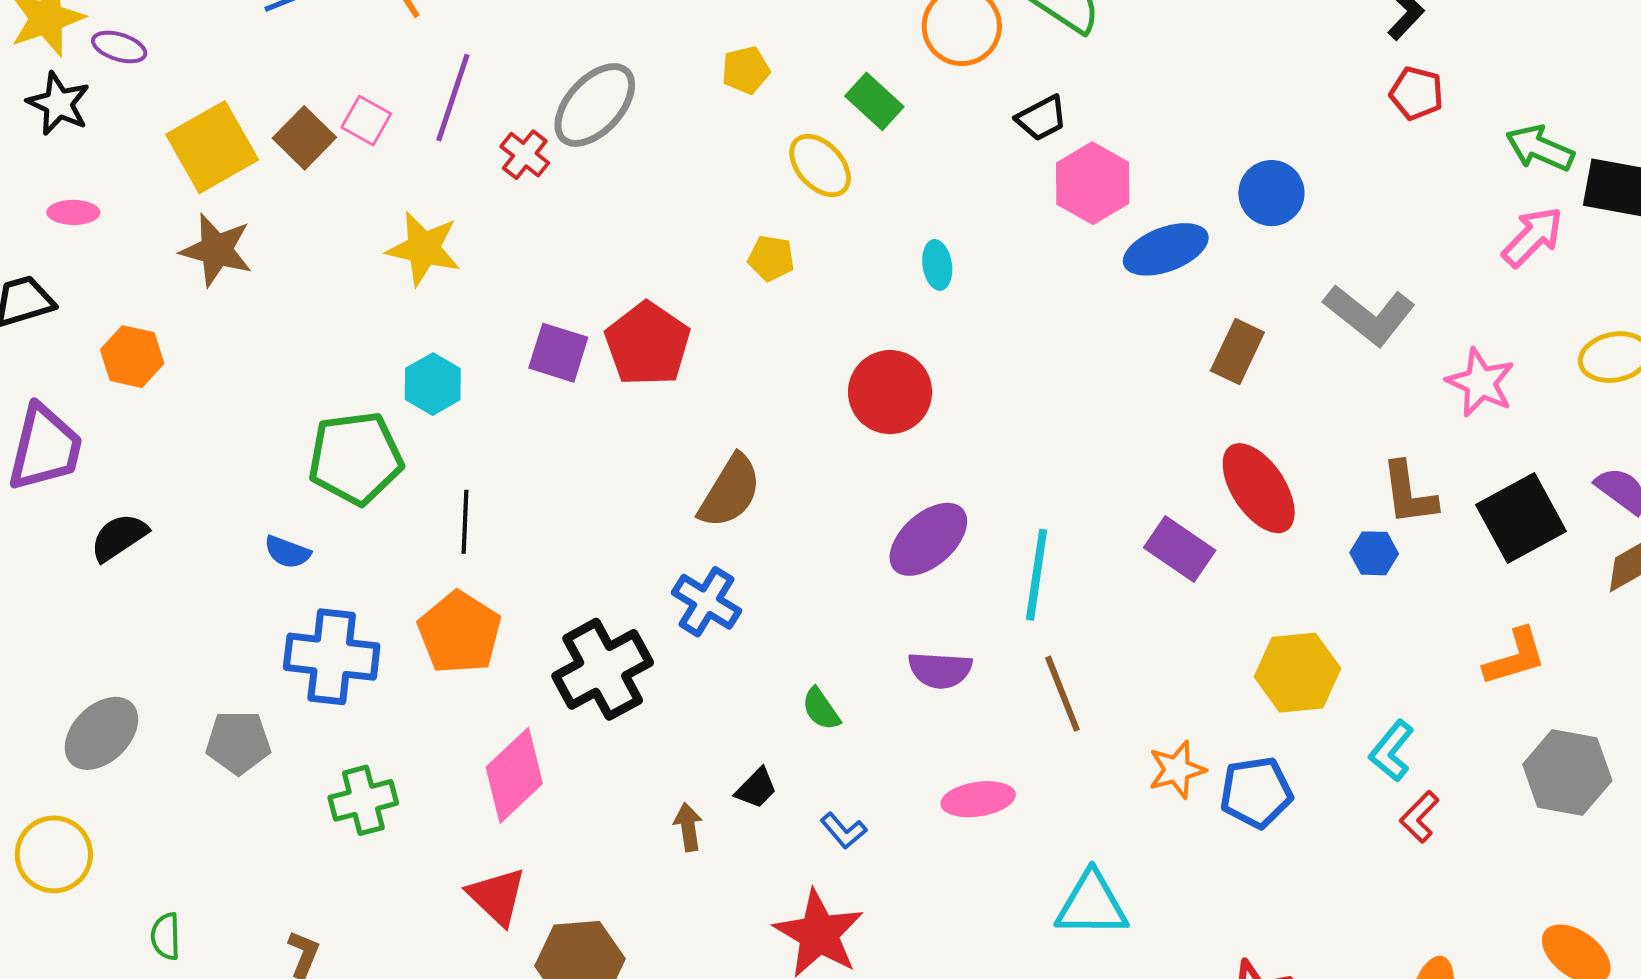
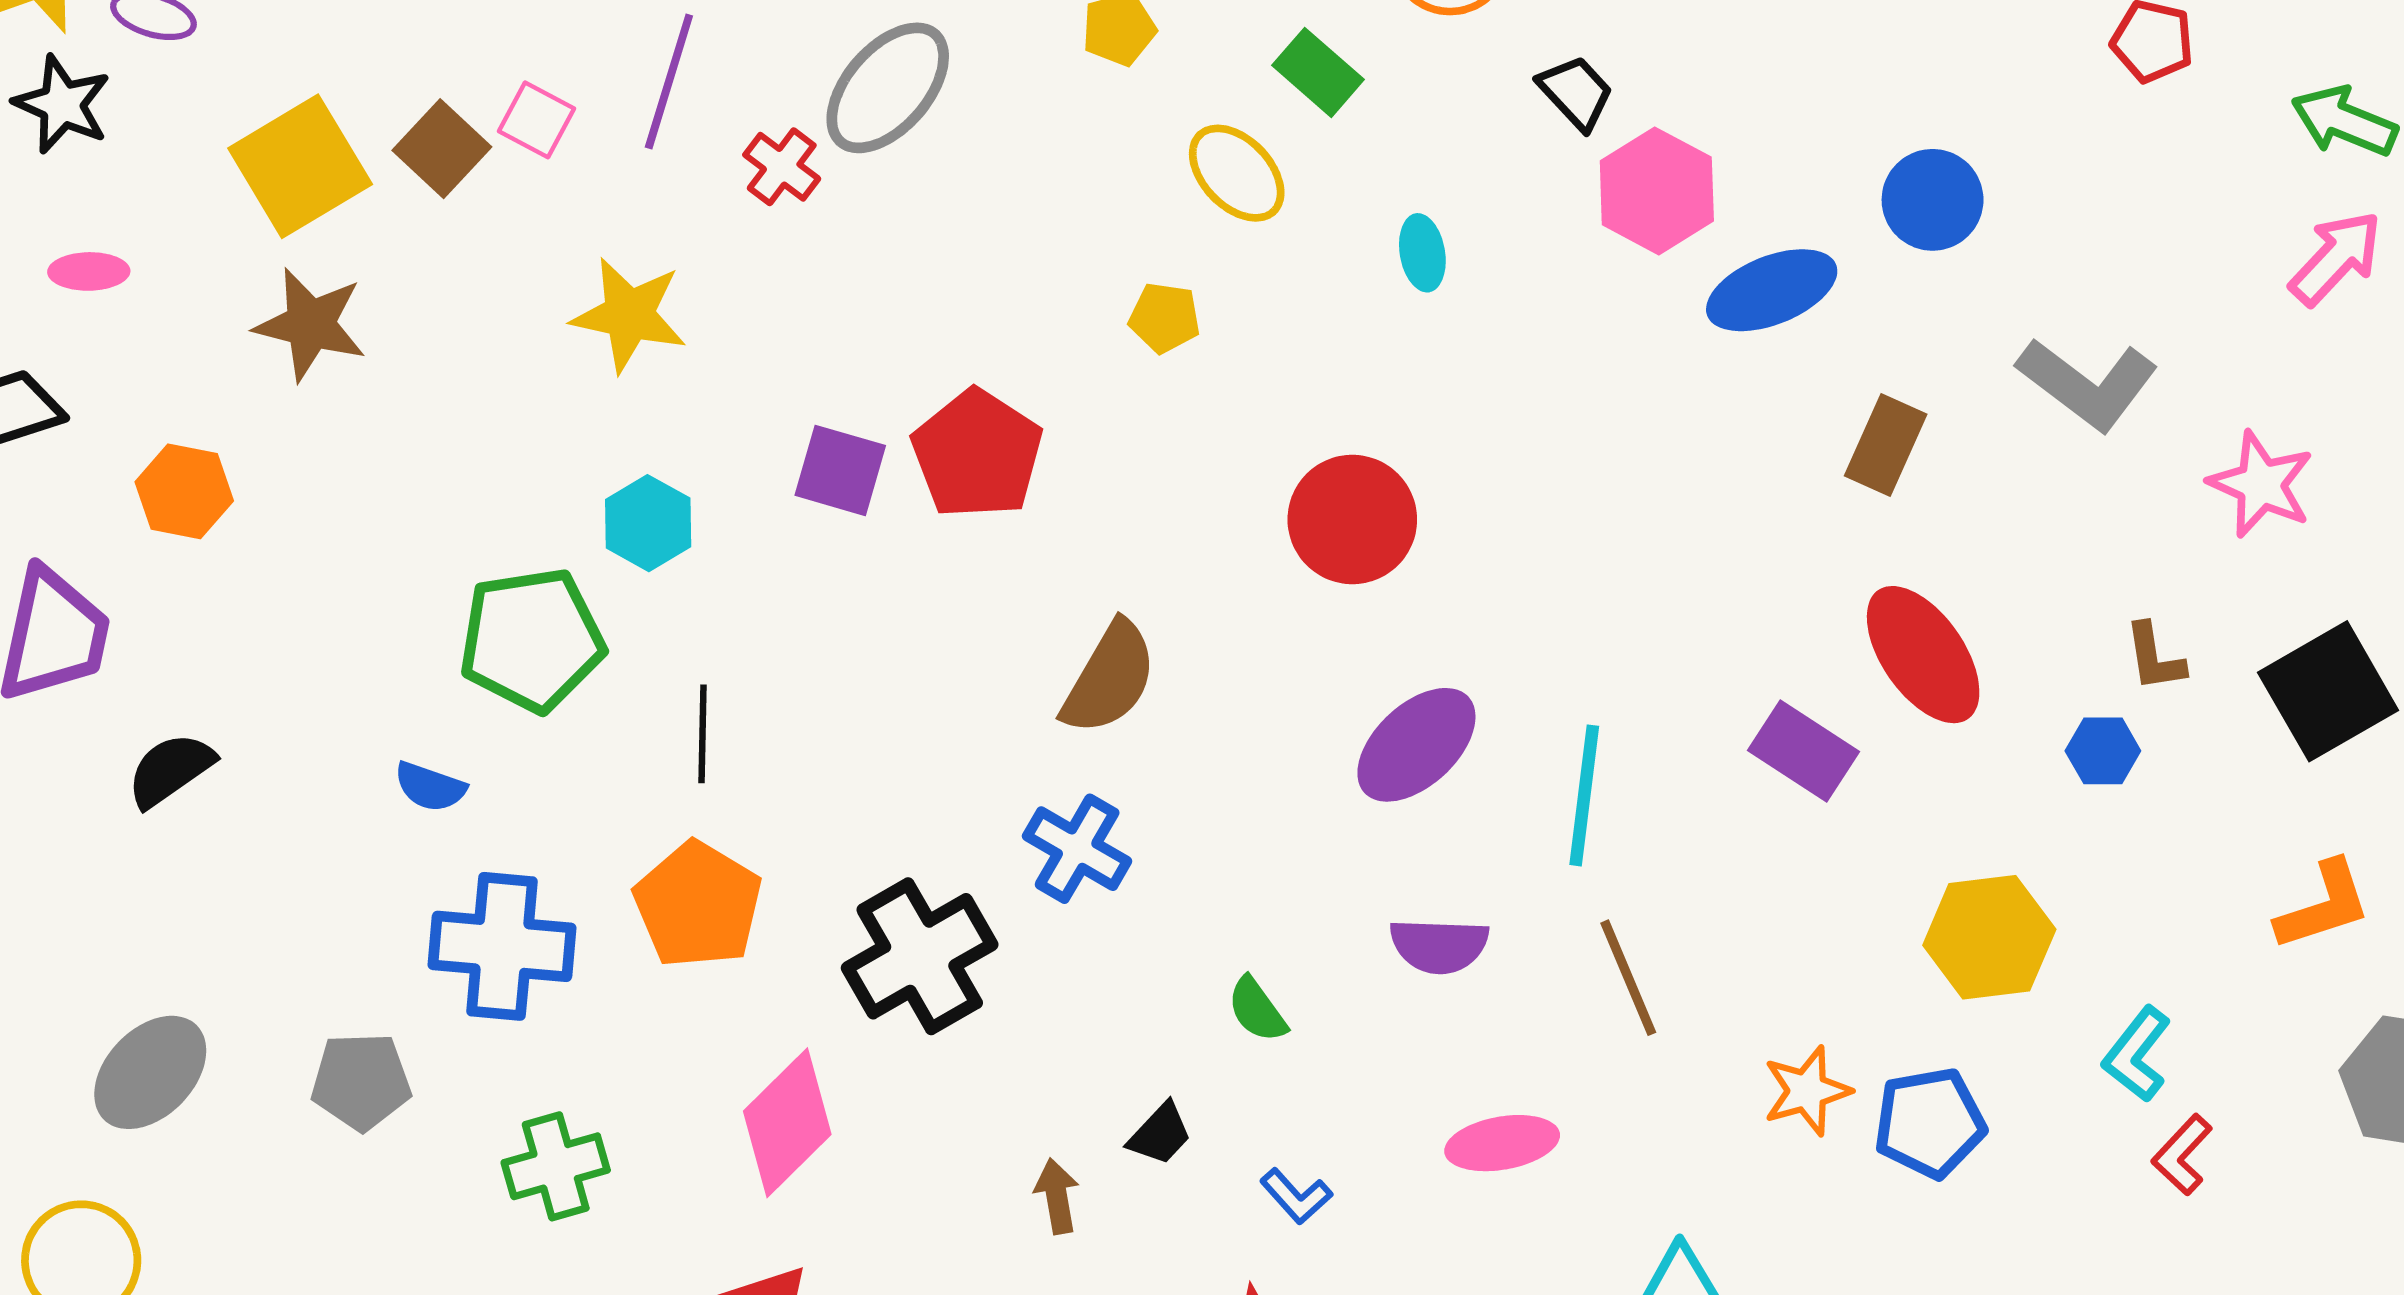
black trapezoid: (1042, 118) -> (1576, 92), turned -104
cyan ellipse: (937, 265) -> (1422, 253), moved
brown L-shape: (1409, 493) -> (2154, 657), size x0.7

